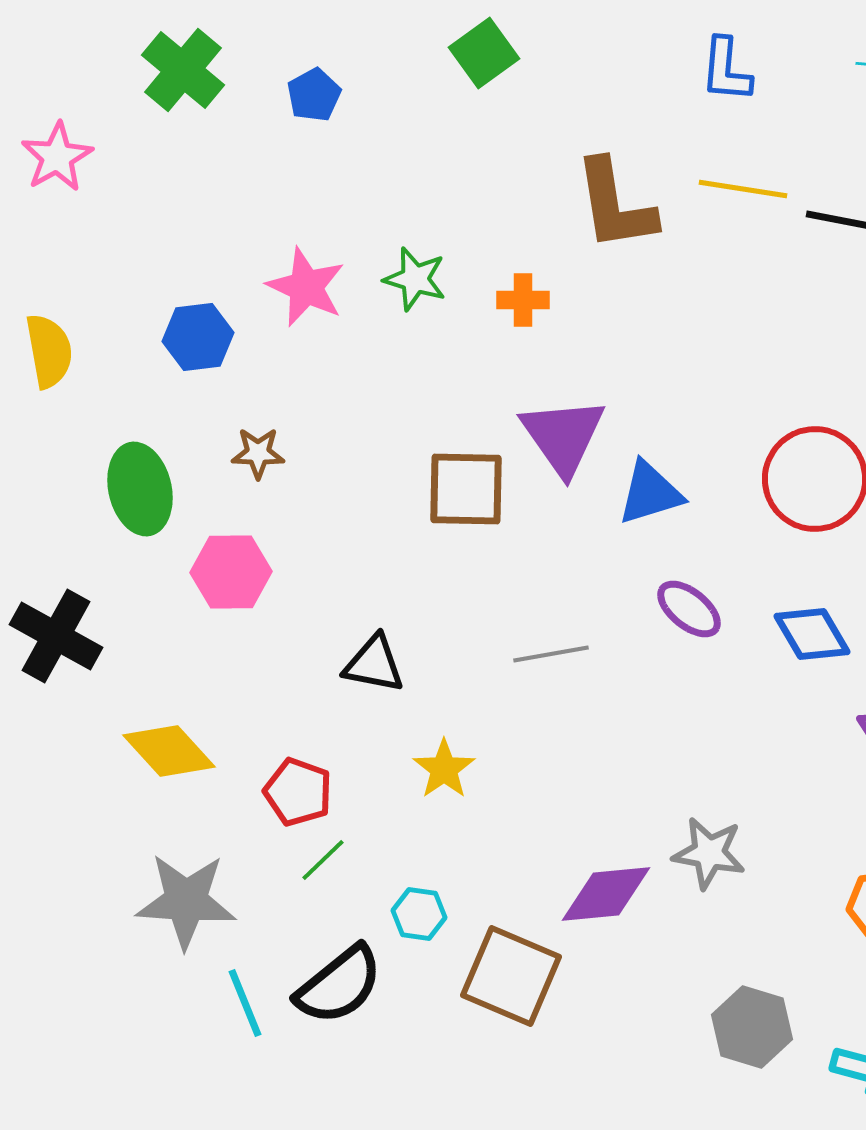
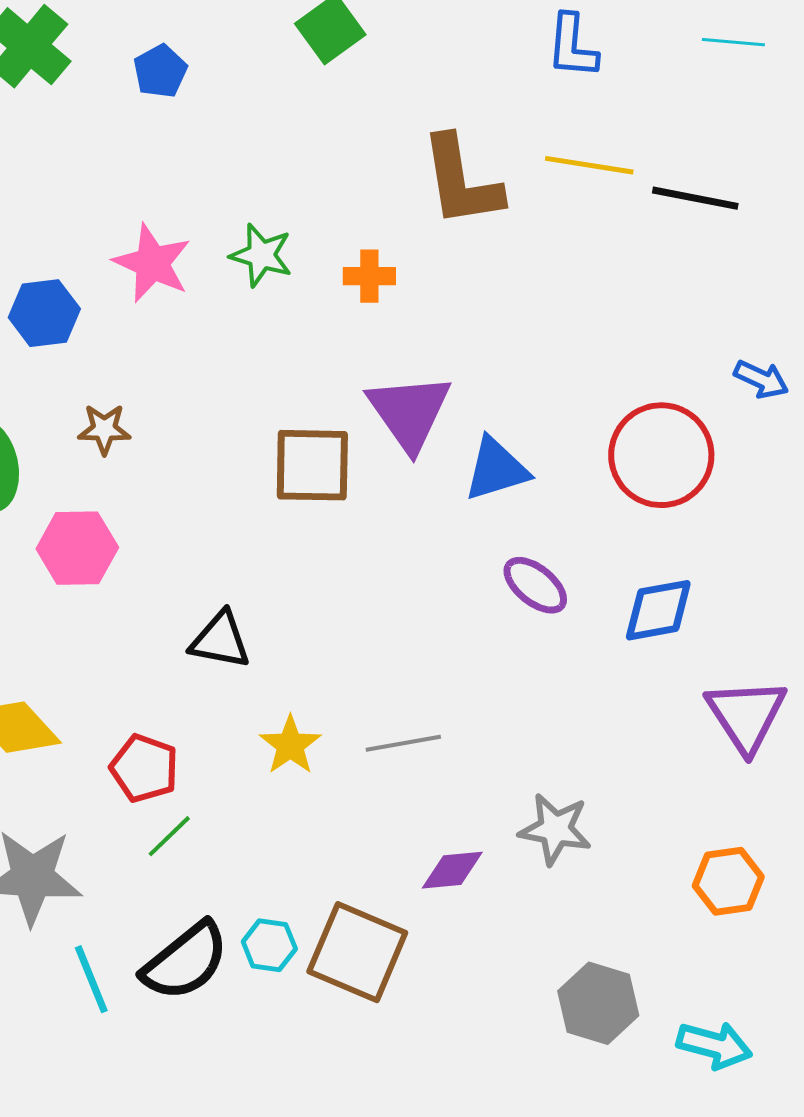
blue diamond: (812, 634) -> (658, 610), turned -70
gray line: (551, 654) -> (403, 743), moved
purple diamond: (606, 894) -> (452, 870), size x0.7
cyan hexagon: (419, 914) -> (269, 945), moved

